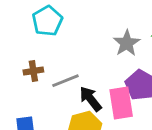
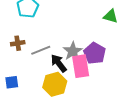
gray star: (127, 43) -> (73, 51), moved

